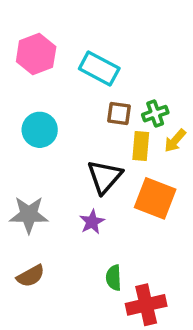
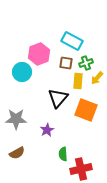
pink hexagon: (36, 54) -> (39, 54), moved
cyan rectangle: (99, 68) -> (72, 41), moved
purple star: (92, 222) -> (47, 130), moved

